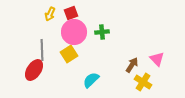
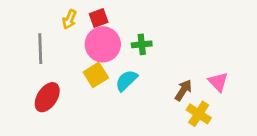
gray line: (42, 50) -> (40, 49), moved
cyan semicircle: (91, 80) -> (126, 81), moved

